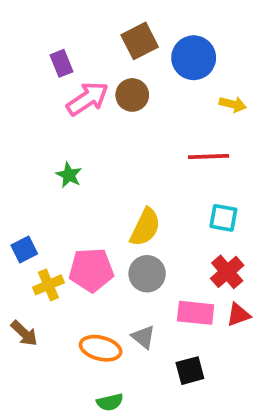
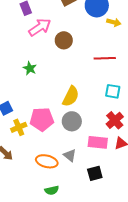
brown circle: (132, 95) -> (64, 40), moved
yellow arrow: (233, 104) -> (114, 22), moved

